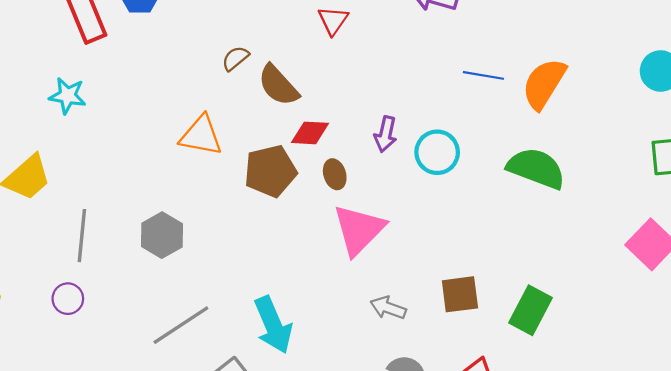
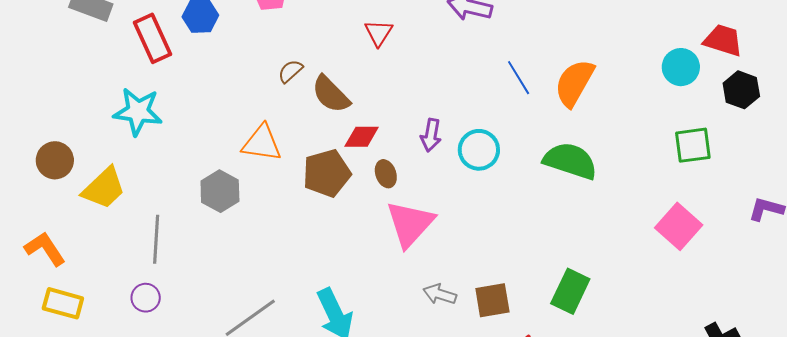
blue line: (483, 75) -> (519, 78), turned 51
cyan star: (68, 96) -> (138, 112), size x1.4
gray hexagon: (162, 235) -> (220, 191), moved
brown square: (460, 294) -> (492, 300), moved

